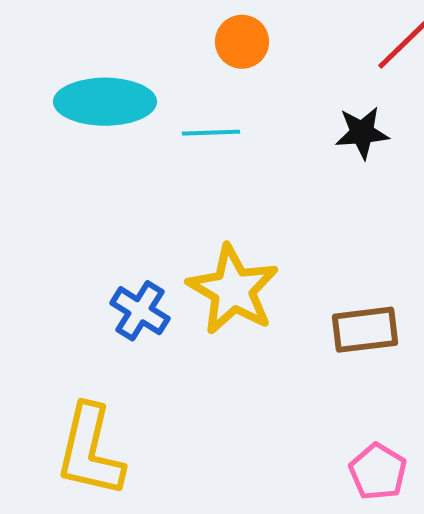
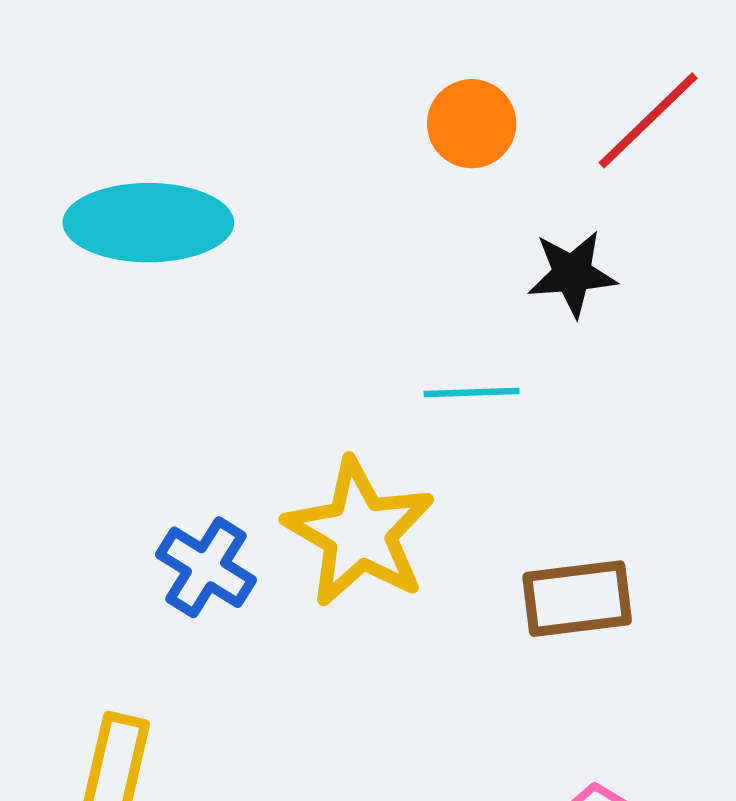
orange circle: (242, 42) -> (472, 124), moved
cyan line: (211, 133) -> (472, 392), moved

